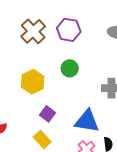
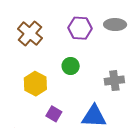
purple hexagon: (69, 30) -> (80, 28), moved

